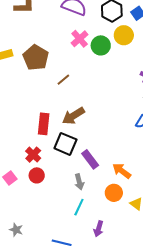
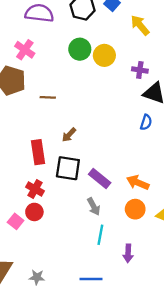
yellow circle: (124, 35) -> (104, 55), moved
pink cross: (80, 39) -> (25, 50), moved
brown line: (63, 80) -> (48, 97), turned 56
brown arrow: (73, 116) -> (69, 135), size x0.6
red circle: (37, 175) -> (34, 212), moved

